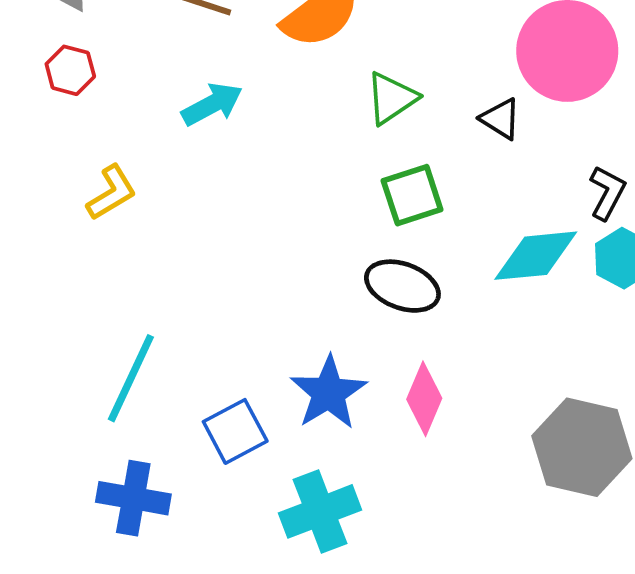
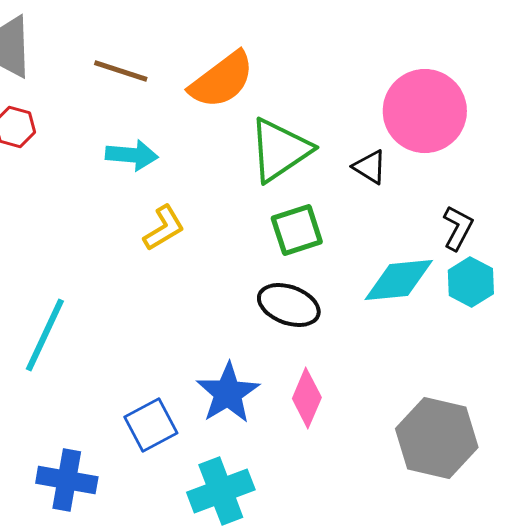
green triangle: (392, 98) -> (280, 150), size x1.5
cyan arrow: (212, 104) -> (132, 155), turned 33
yellow L-shape: (112, 193) -> (164, 228), moved
cyan line: (131, 378) -> (45, 335), moved

